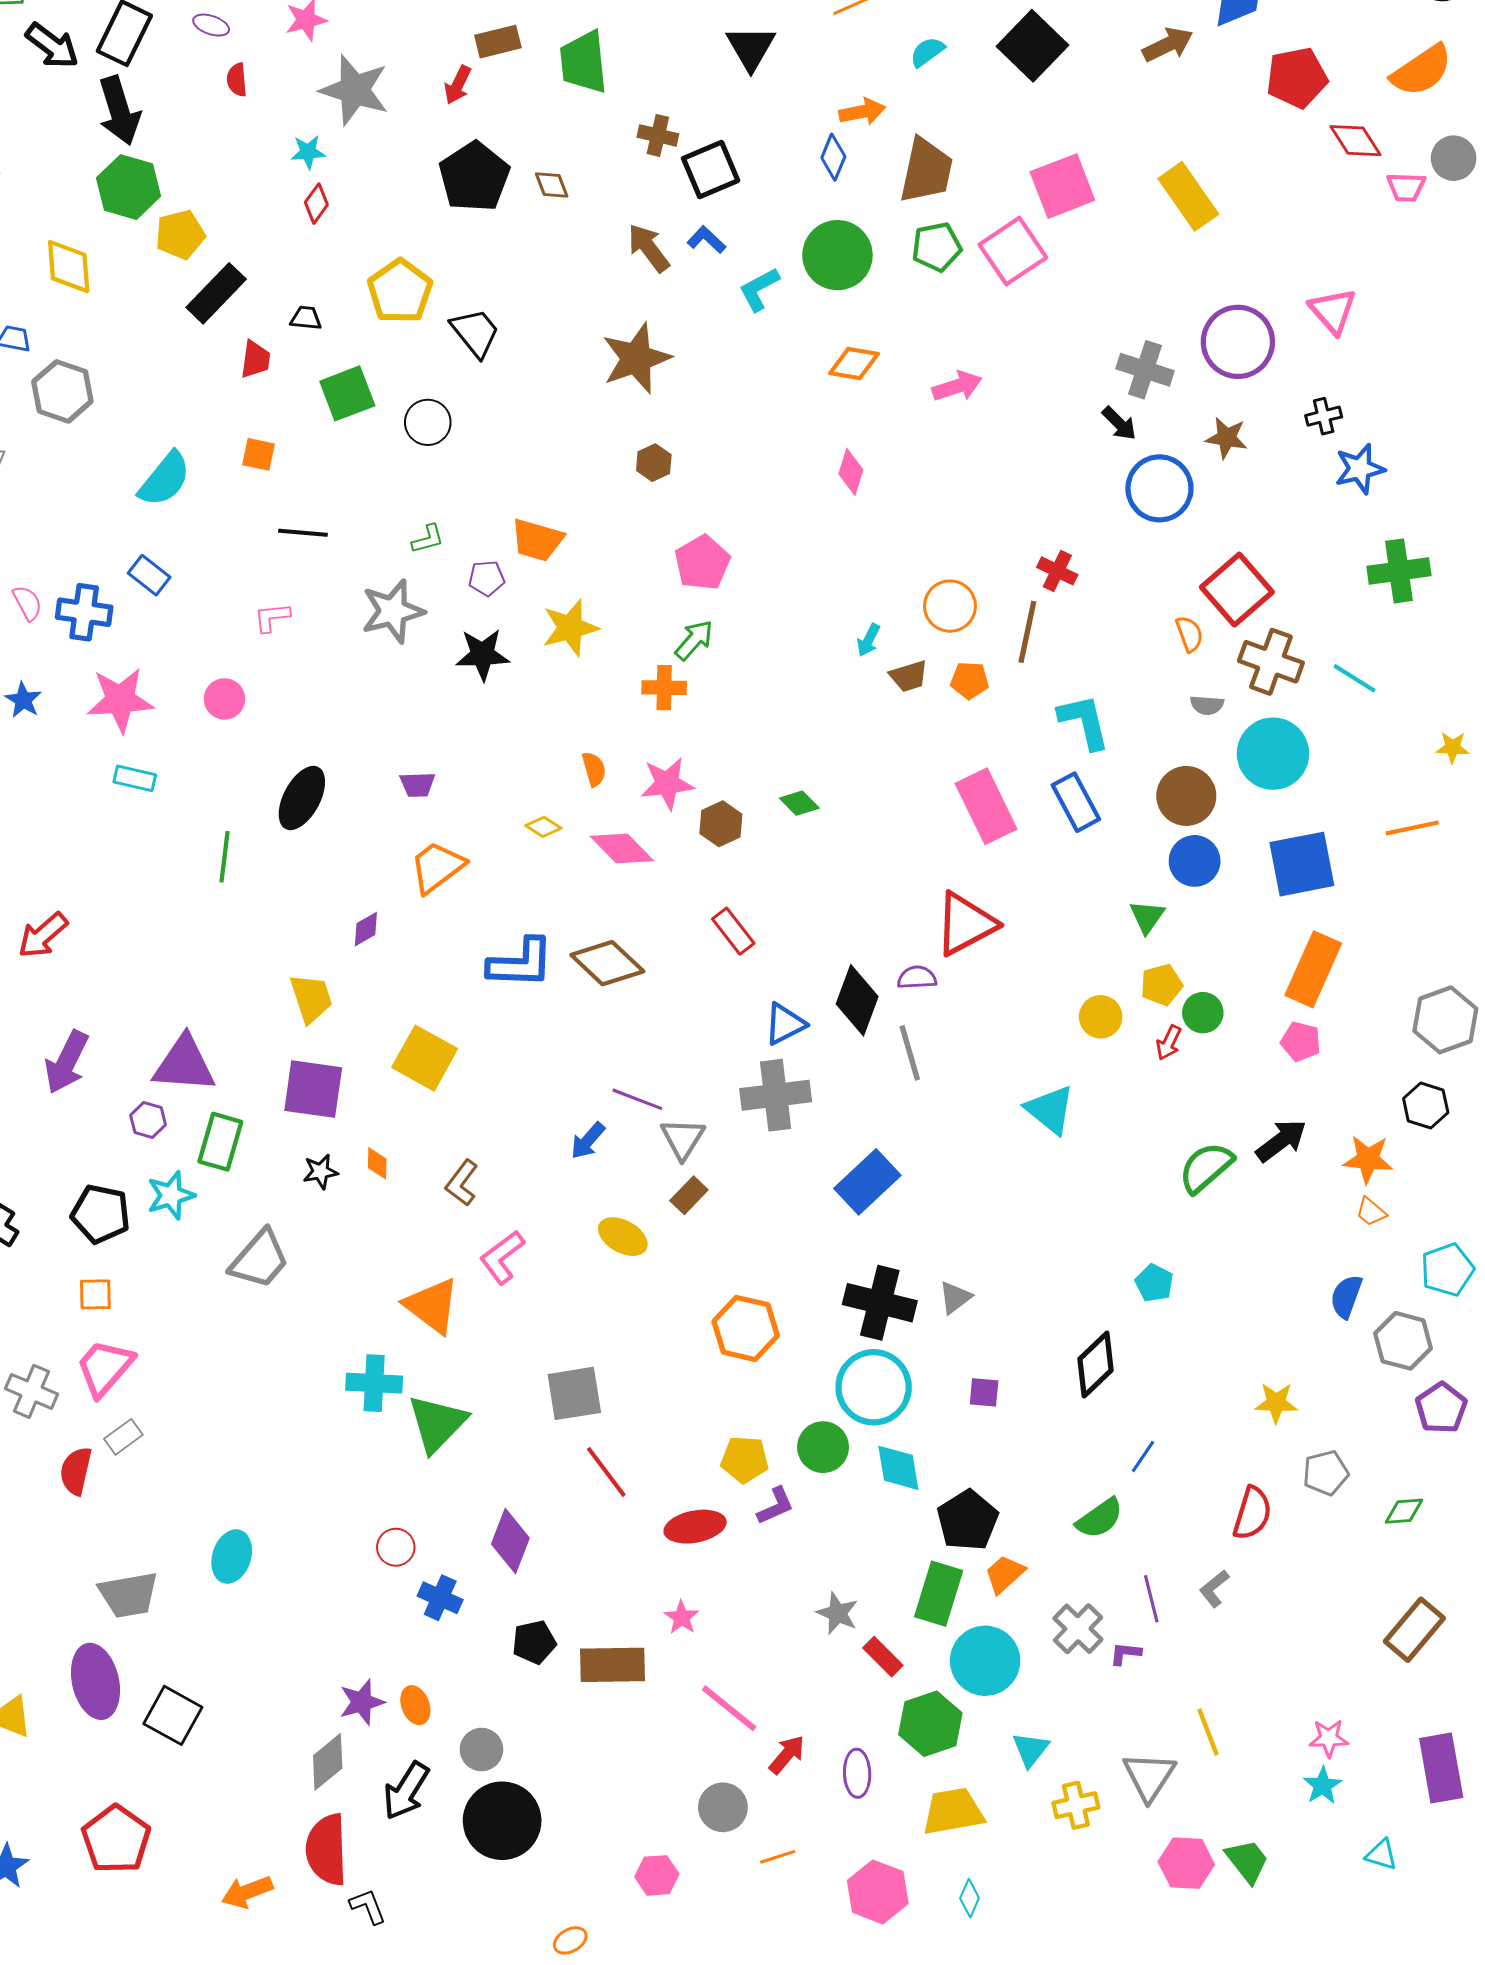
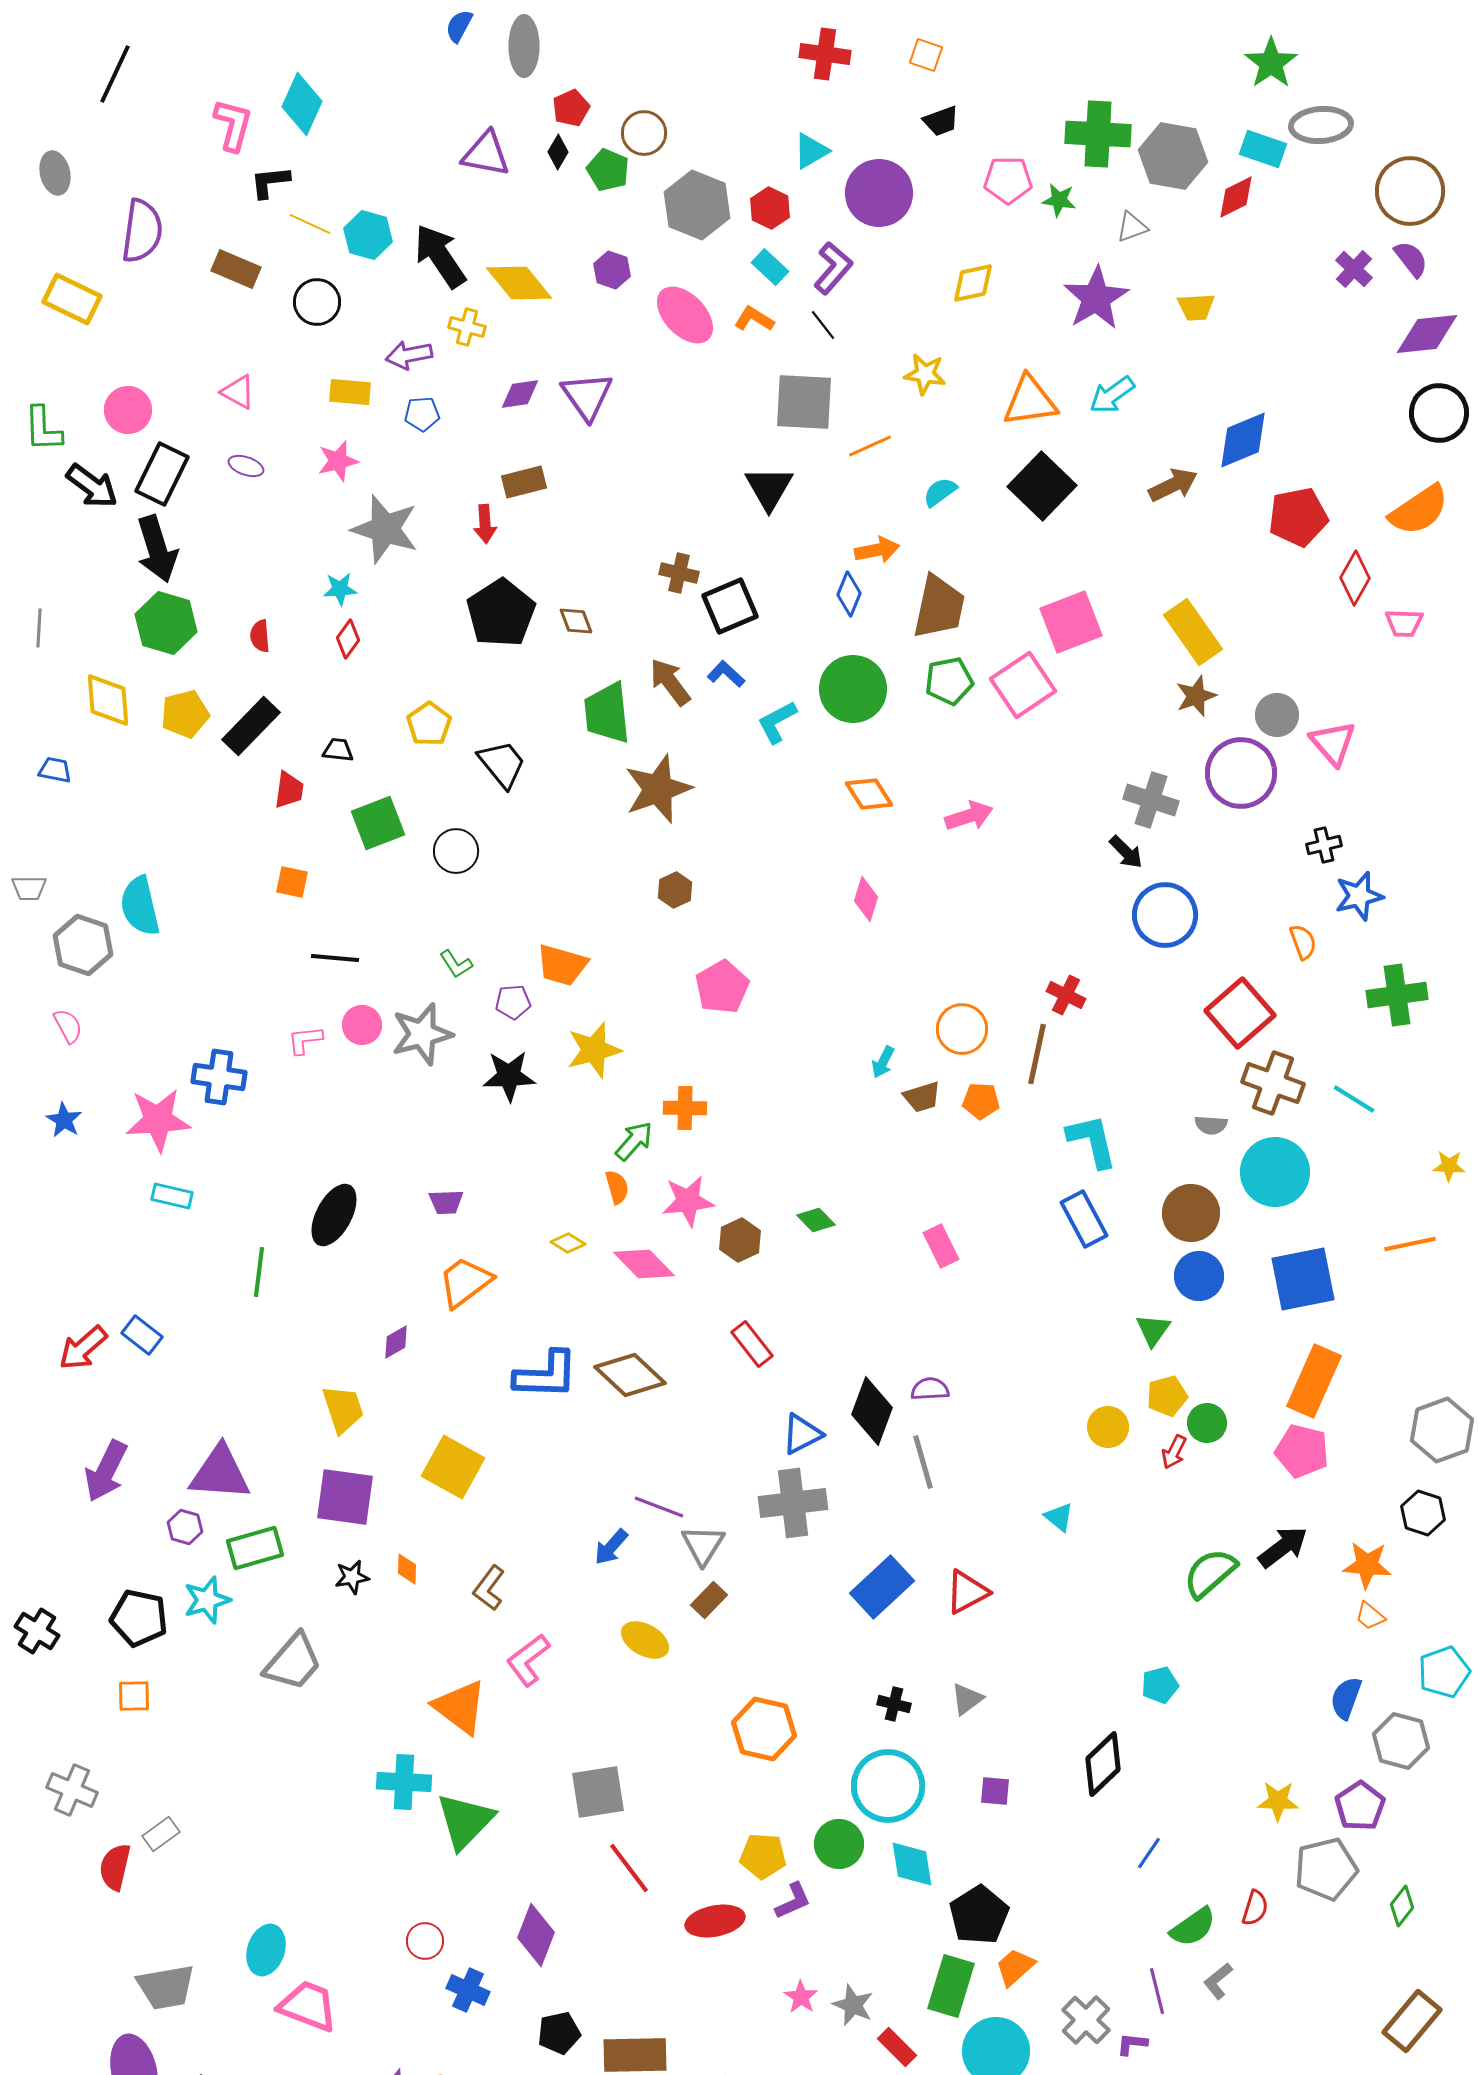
green trapezoid: (584, 62) -> (607, 713), moved
red semicircle: (237, 80) -> (260, 636), moved
red arrow: (458, 85) -> (485, 524), turned -30
red diamond: (1356, 141) -> (1355, 578), turned 62
gray circle: (1454, 158) -> (1277, 715), moved
yellow pentagon: (180, 235) -> (185, 714), moved
yellow pentagon: (400, 291) -> (429, 724), size x0.7
orange diamond: (854, 364) -> (869, 794), turned 48
gray hexagon: (62, 391) -> (83, 945), moved
brown star: (1227, 438) -> (1196, 696), moved, turned -30
cyan semicircle: (165, 479) -> (140, 906), moved, turned 128
green L-shape: (428, 539) -> (456, 964), turned 72
blue rectangle: (149, 575) -> (142, 1335), moved
blue cross: (84, 612) -> (219, 1077), moved
orange semicircle: (1189, 634) -> (1303, 942), moved
green arrow: (694, 640) -> (634, 1141), moved
pink circle: (224, 699) -> (362, 1025), moved
pink rectangle: (986, 806) -> (941, 1246), moved, size x0.6
red triangle: (965, 924) -> (967, 1592), moved, size x0.7
pink pentagon: (1301, 1042) -> (1302, 1451), size x1.4
cyan triangle: (1050, 1110) -> (1059, 1517), size x0.6
green rectangle: (220, 1142) -> (255, 1548), turned 58
cyan pentagon: (1154, 1283) -> (1160, 1685), turned 30
black cross: (880, 1303) -> (894, 1704), size x0.5
pink trapezoid: (105, 1368) -> (308, 2006), moved, turned 70
purple pentagon: (1441, 1408) -> (1360, 1806), moved
gray pentagon: (1326, 1473) -> (1326, 1869), size x1.4
green diamond: (1404, 1511) -> (1402, 1906), turned -48
red semicircle: (1252, 1513) -> (1255, 1908), size x0.7
green semicircle: (1100, 1518) -> (1193, 1927), moved
pink star: (682, 1617) -> (801, 1997), moved

